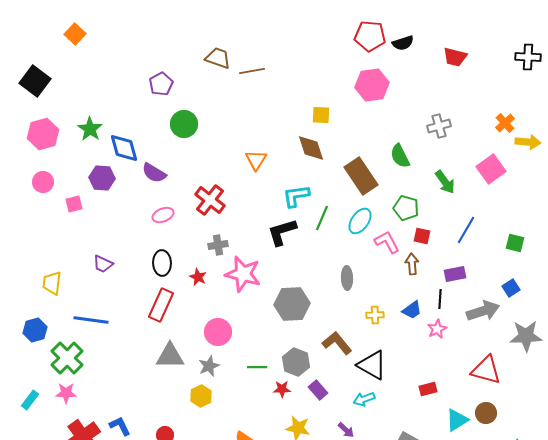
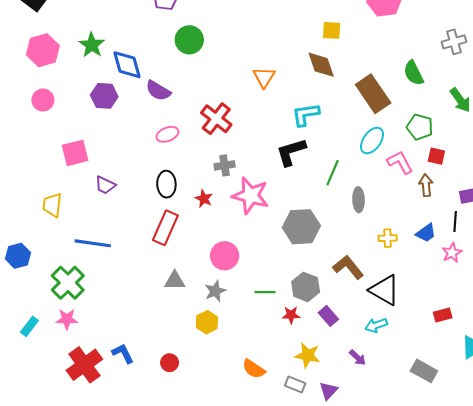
pink square: (74, 204) -> (75, 153), moved, size x1.5
green line: (322, 218) -> (333, 173), moved
blue hexagon: (35, 330) -> (18, 256), moved
gray triangle: (170, 356) -> (175, 281), size x0.7

